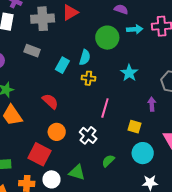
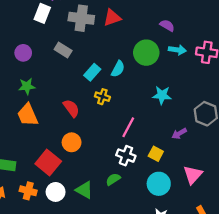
cyan star: (129, 73) -> (162, 95), turned 30
yellow cross: (88, 78) -> (102, 97), moved
purple arrow: (152, 104) -> (179, 134), turned -128
white cross: (88, 135) -> (126, 156), moved, turned -30
green semicircle: (108, 161) -> (113, 179), moved

